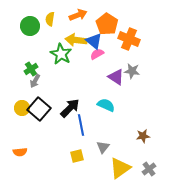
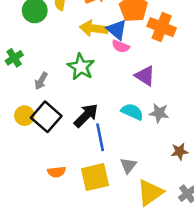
green star: (61, 54) -> (81, 67), moved
pink semicircle: (97, 54) -> (121, 46), turned -128
green cross: (31, 69) -> (14, 58), moved
gray star: (132, 71) -> (159, 113), moved
orange semicircle: (20, 152) -> (57, 172), moved
yellow square: (77, 156) -> (95, 177), size x1.6

